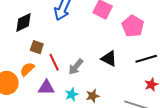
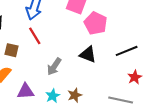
pink pentagon: (133, 26) -> (96, 23), moved
red line: (54, 62) -> (35, 36), moved

